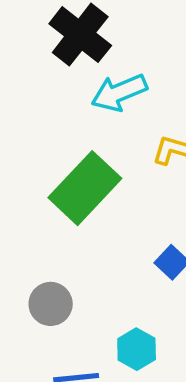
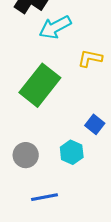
cyan hexagon: (137, 349) -> (72, 152), moved

